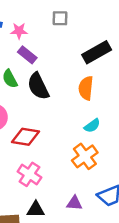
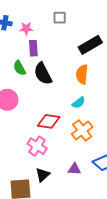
purple rectangle: (27, 55) -> (33, 48), turned 49
cyan semicircle: (92, 126) -> (79, 103), moved
red diamond: (26, 137) -> (49, 121), moved
black triangle: (36, 210) -> (43, 175), turned -42

